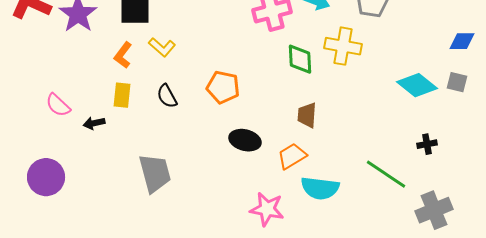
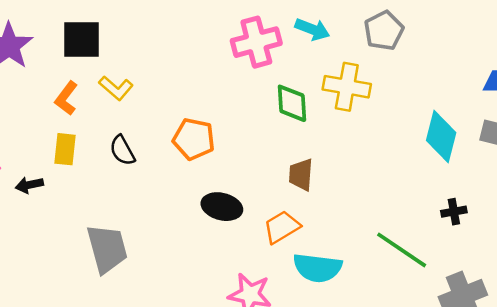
cyan diamond: (417, 85) -> (441, 136), turned 66

